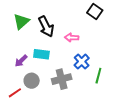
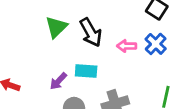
blue cross: (82, 62) -> (156, 44), moved

